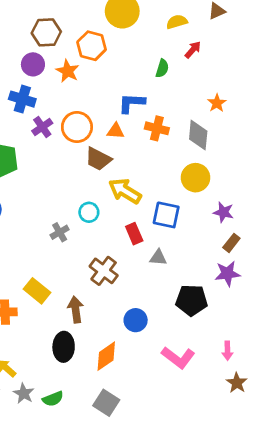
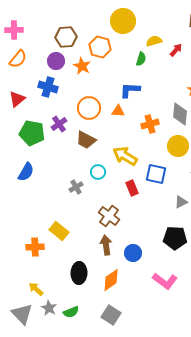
yellow semicircle: (177, 22) -> (154, 41), moved
green semicircle: (162, 68) -> (141, 59), moved
purple cross: (42, 127) -> (59, 124), moved
orange cross: (157, 128) -> (150, 124), moved, turned -30
brown trapezoid: (98, 159) -> (86, 140), moved
gray triangle: (158, 258) -> (181, 202), moved, turned -32
brown arrow: (76, 310) -> (106, 245), moved

